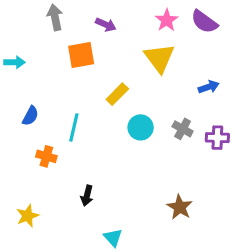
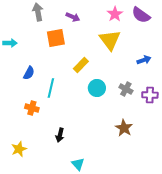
blue semicircle: (30, 116) -> (29, 73), moved
brown star: (180, 207) -> (124, 128), moved

